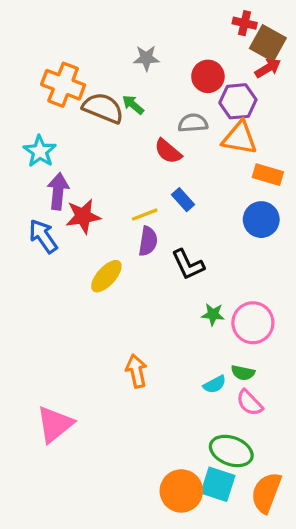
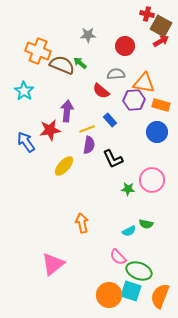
purple hexagon: (238, 101) -> (134, 100), moved
purple arrow: (58, 191) -> (67, 111), moved
pink circle: (253, 323) -> (152, 180), moved
pink semicircle: (250, 403) -> (118, 257), moved
pink triangle: (55, 424) -> (53, 264), moved

